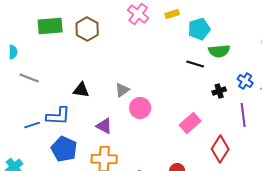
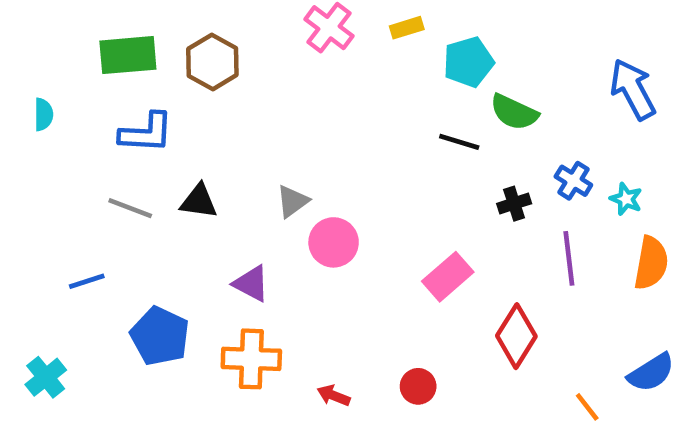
green semicircle: (219, 51) -> (514, 112), turned 30
gray line: (29, 78) -> (130, 208), moved
blue L-shape: (58, 116) -> (146, 133), moved

